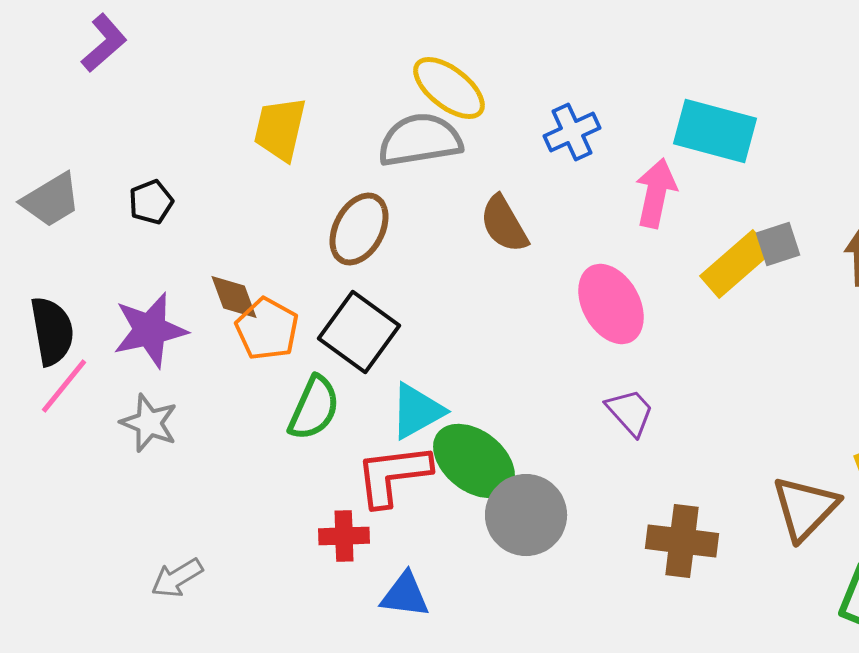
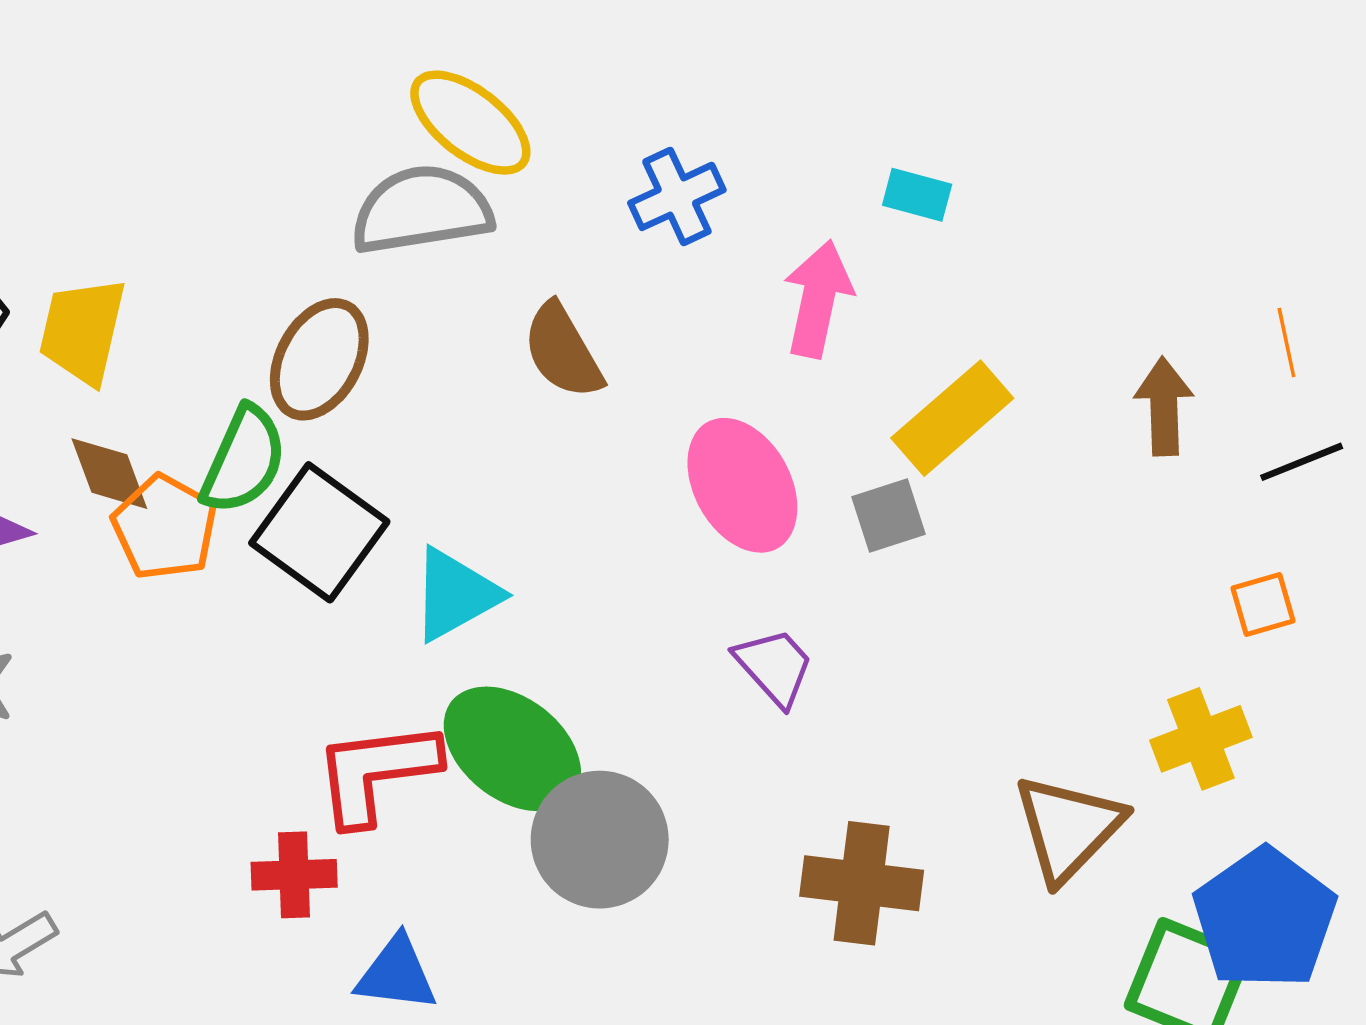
yellow trapezoid: (280, 129) -> (82, 331), moved
cyan rectangle: (715, 131) -> (917, 195), size x0.5
gray square: (778, 244) -> (889, 516), moved
green semicircle: (314, 408) -> (244, 460), moved
cyan triangle: (417, 411) -> (455, 594), moved

